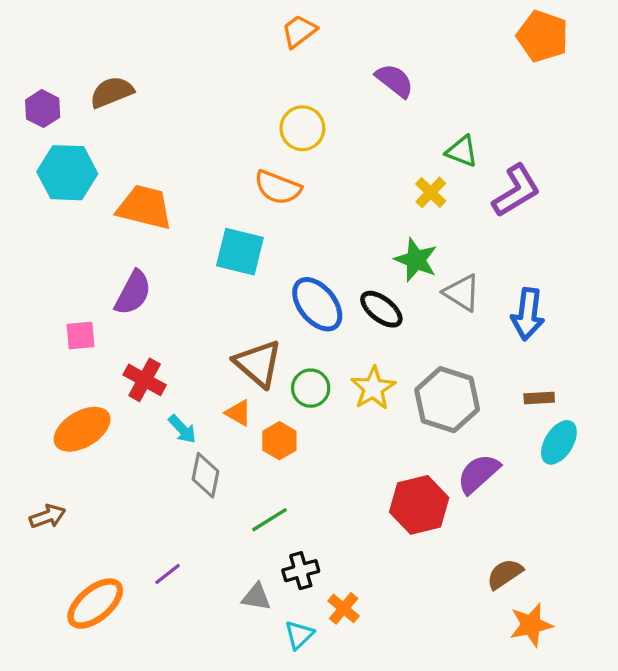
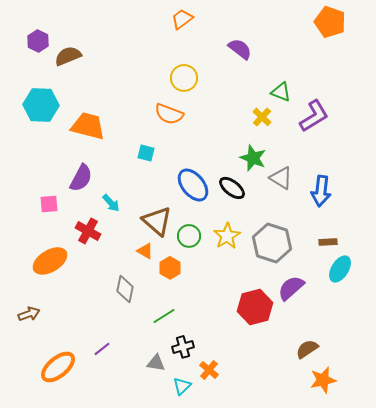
purple hexagon: (43, 109) -> (38, 41), moved
cyan square: (240, 252) -> (146, 153), size x0.6
cyan arrow: (182, 429) -> (111, 203), moved

